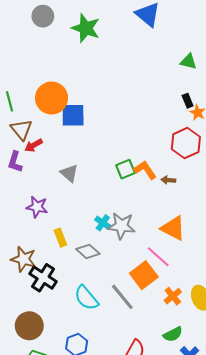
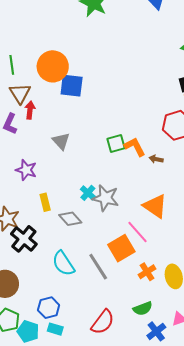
red arrow: (34, 145) -> (30, 110), turned 120

